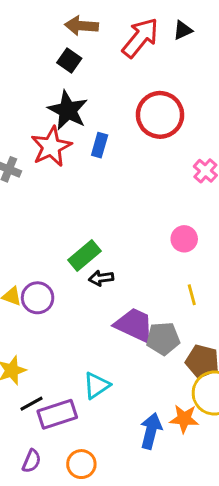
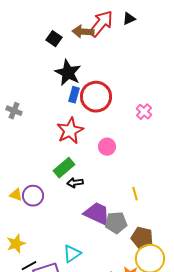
brown arrow: (81, 26) -> (83, 32), moved
black star: (68, 110) -> (68, 73), moved
red circle: (160, 115) -> (96, 97), moved
red star: (51, 147) -> (70, 131), moved
pink circle: (184, 239) -> (107, 147), moved

